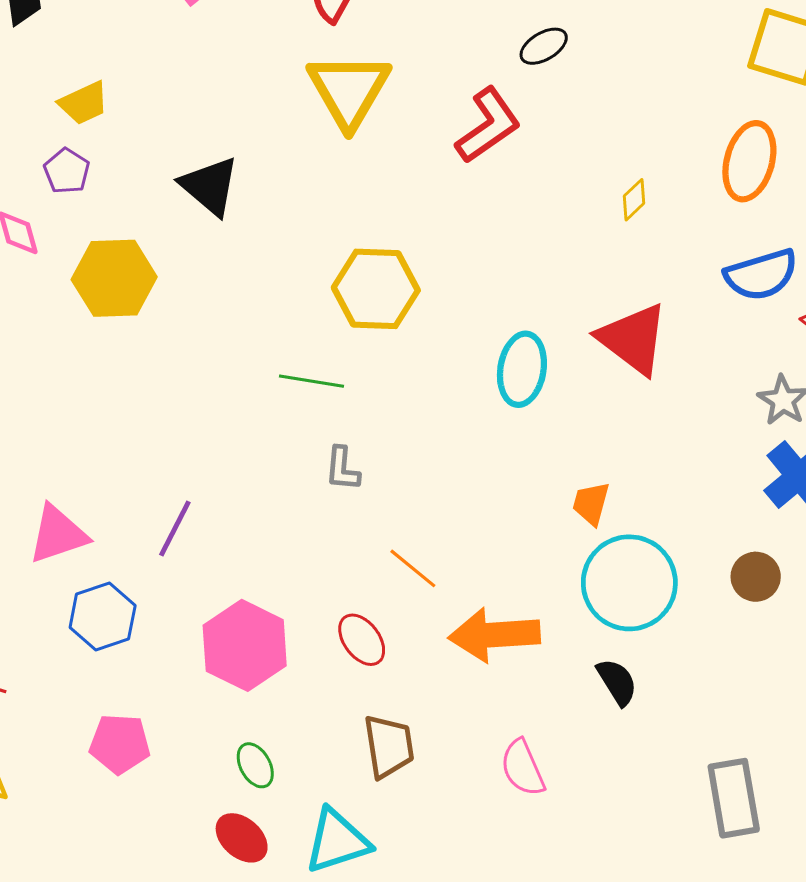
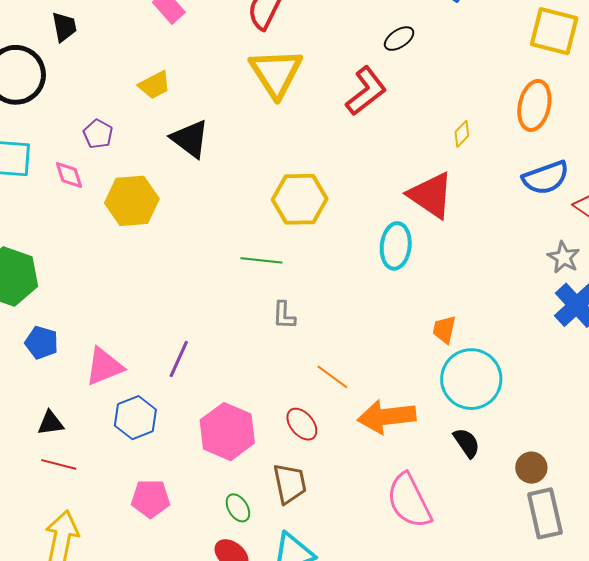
yellow trapezoid: (84, 103) -> (154, 85), moved
red triangle: (633, 339) -> (431, 195), moved
brown circle: (756, 577) -> (531, 468), moved
brown trapezoid: (389, 746) -> (290, 484), moved
pink semicircle: (523, 768) -> (409, 501), size x1.5

